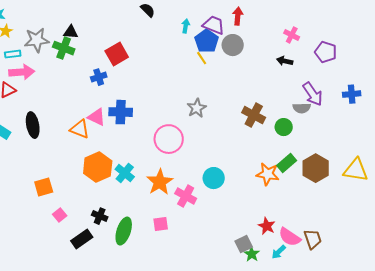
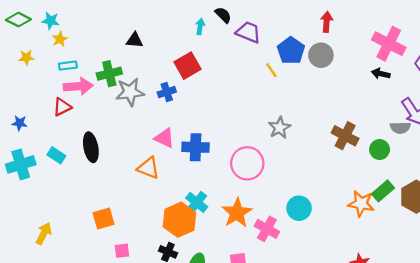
purple trapezoid: (214, 25) -> (248, 32), moved
cyan arrow: (186, 26) -> (200, 26), moved
pink cross: (292, 35) -> (389, 44), size x1.8
gray star: (37, 40) -> (130, 92), moved
green cross: (64, 48) -> (109, 74), moved, turned -35
yellow line: (202, 58) -> (271, 70), moved
blue cross: (121, 112) -> (196, 147), moved
orange triangle: (80, 129) -> (148, 168), moved
orange hexagon: (98, 167) -> (179, 220), moved
pink square: (60, 215) -> (122, 251), turned 32

